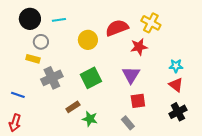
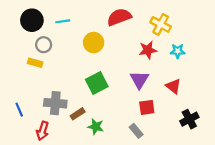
red semicircle: (117, 28) -> (119, 17), moved
cyan star: (176, 66) -> (178, 51), moved
gray cross: (52, 78) -> (55, 103), moved, turned 30
red triangle: (176, 85) -> (173, 86), moved
blue line: (18, 95) -> (19, 110), moved, turned 48
red arrow: (15, 123) -> (43, 131), moved

